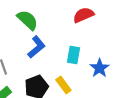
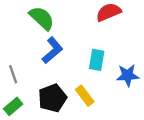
blue star: (99, 68) -> (128, 75), turned 30

